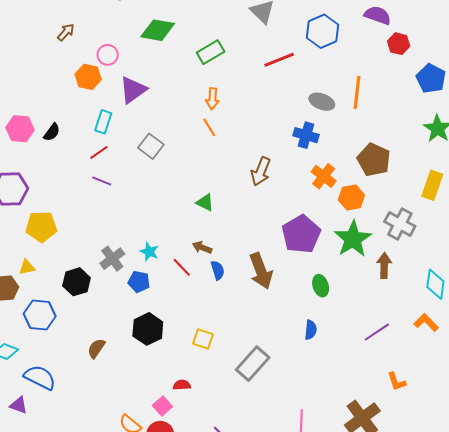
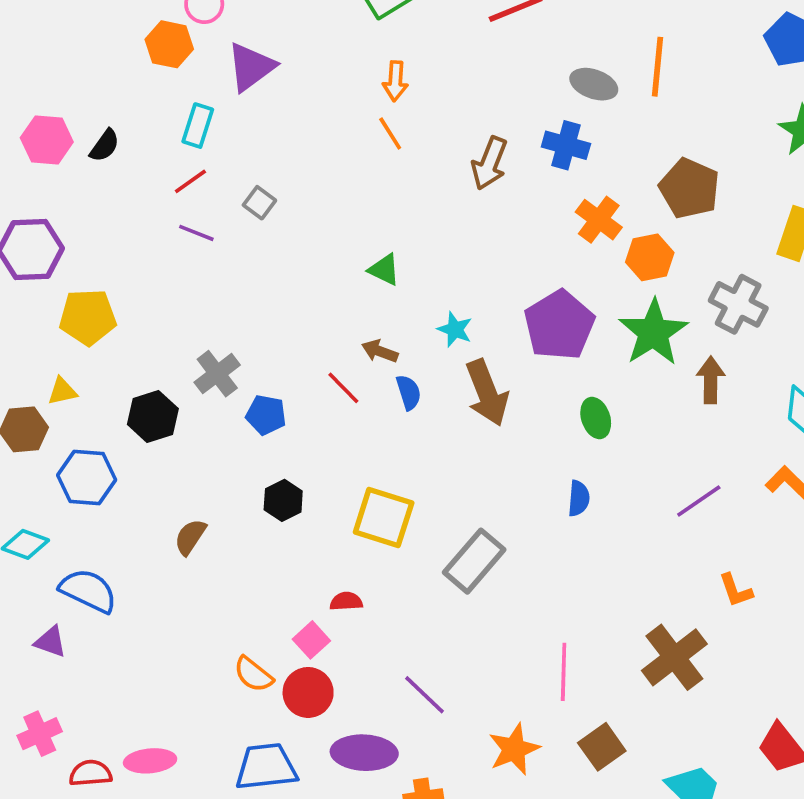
gray square: (151, 146) -> (259, 203), moved, size x0.7
brown arrow: (261, 171) -> (489, 163), moved
cyan star: (149, 252) -> (455, 329), moved
black hexagon: (148, 329) -> (283, 500), size x0.7
yellow square: (203, 339) -> (384, 518), size x1.6

